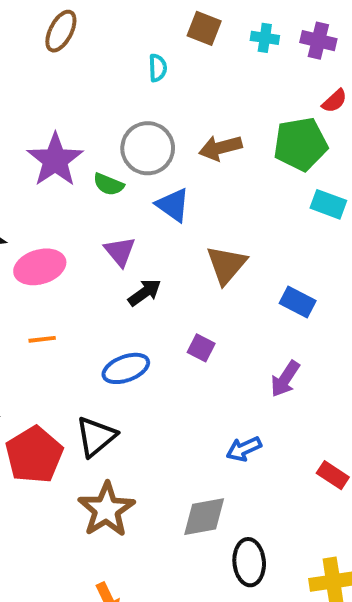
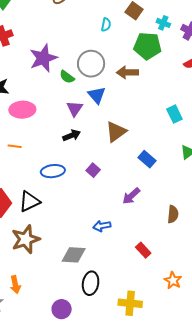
green pentagon: (300, 144) -> (148, 46), moved
cyan rectangle: (328, 204) -> (174, 114), turned 30
purple triangle: (120, 251) -> (75, 109), moved

